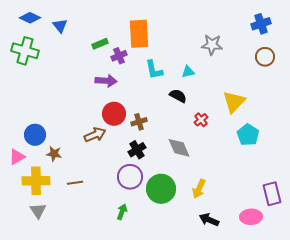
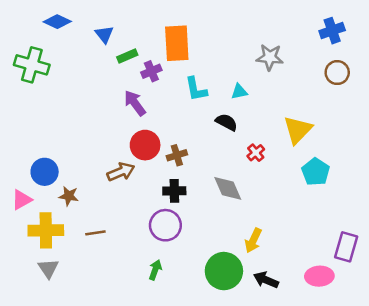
blue diamond: (30, 18) -> (57, 22), moved
blue triangle: (60, 26) -> (104, 34), moved
purple arrow: (106, 81) -> (135, 103), turned -130
black cross: (137, 150) -> (174, 191), turned 30
green circle: (161, 189) -> (224, 271), moved
purple rectangle: (272, 194) -> (346, 247), turned 30

